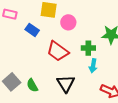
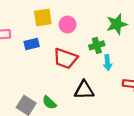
blue rectangle: (32, 30) -> (32, 44), turned -32
black triangle: (66, 84) -> (84, 90), turned -42

